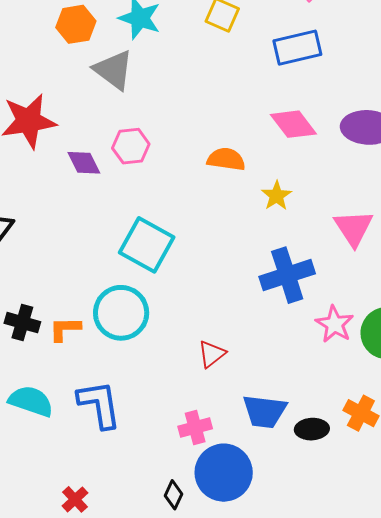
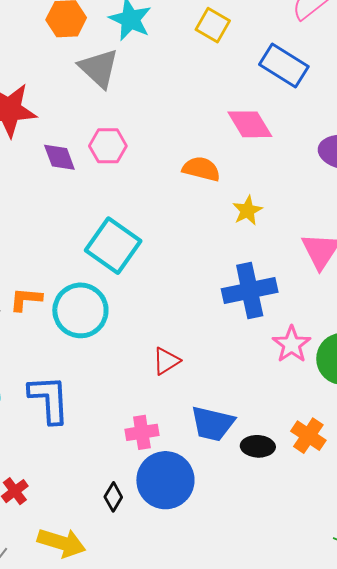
blue rectangle: (297, 48) -> (284, 65), turned 39
pink diamond: (293, 124) -> (250, 124), moved
orange L-shape: (65, 329) -> (26, 299), moved

